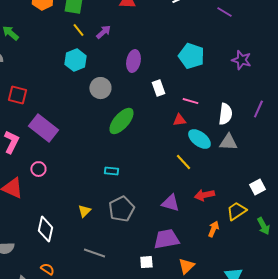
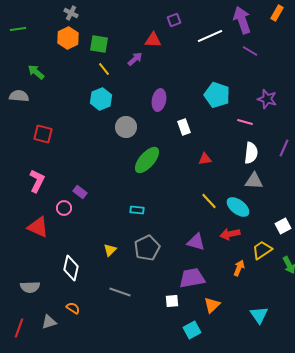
purple arrow: (103, 32) -> (135, 59), moved
pink line: (190, 101) -> (245, 122), moved
purple rectangle: (43, 128) -> (80, 192), moved, size x0.5
cyan ellipse: (199, 139) -> (238, 207), moved

